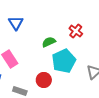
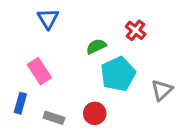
red circle: (44, 80) -> (95, 113), moved

